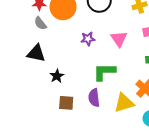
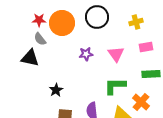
black triangle: (36, 53) -> (30, 58), moved
green L-shape: (104, 72) -> (115, 86), moved

